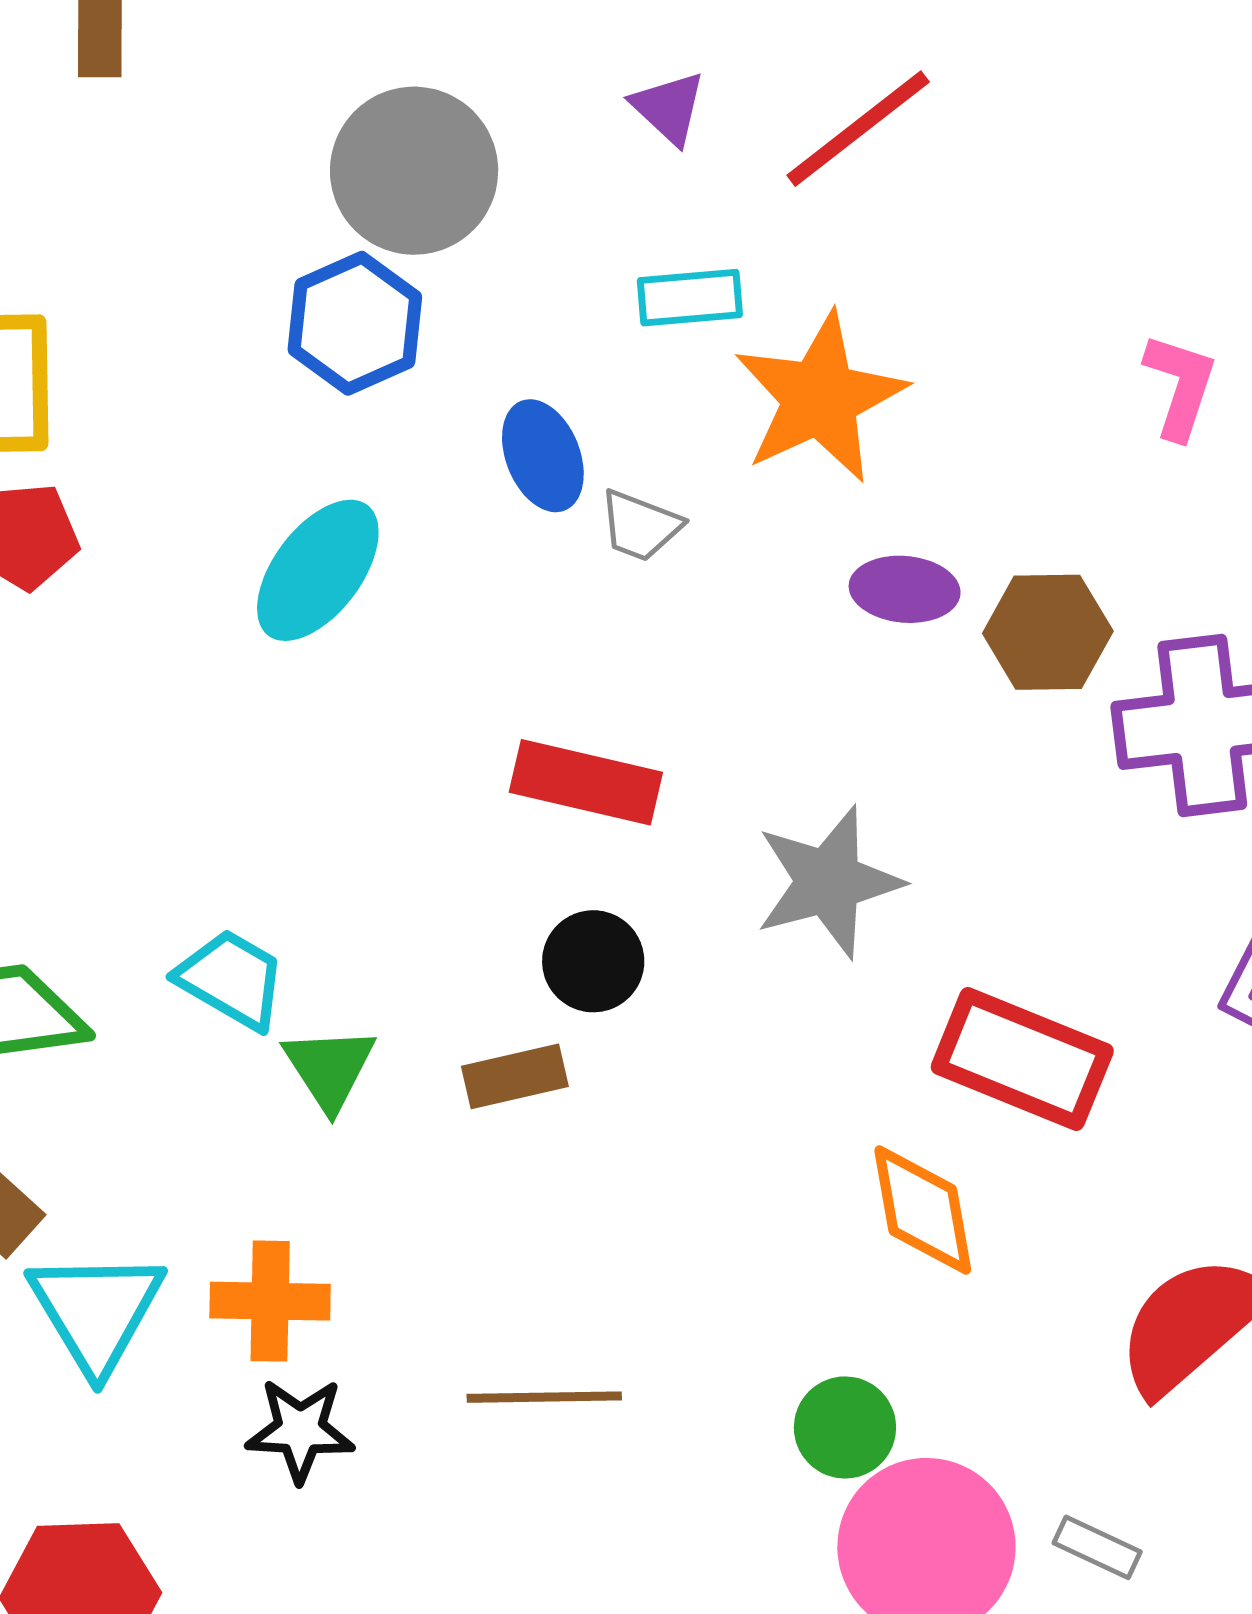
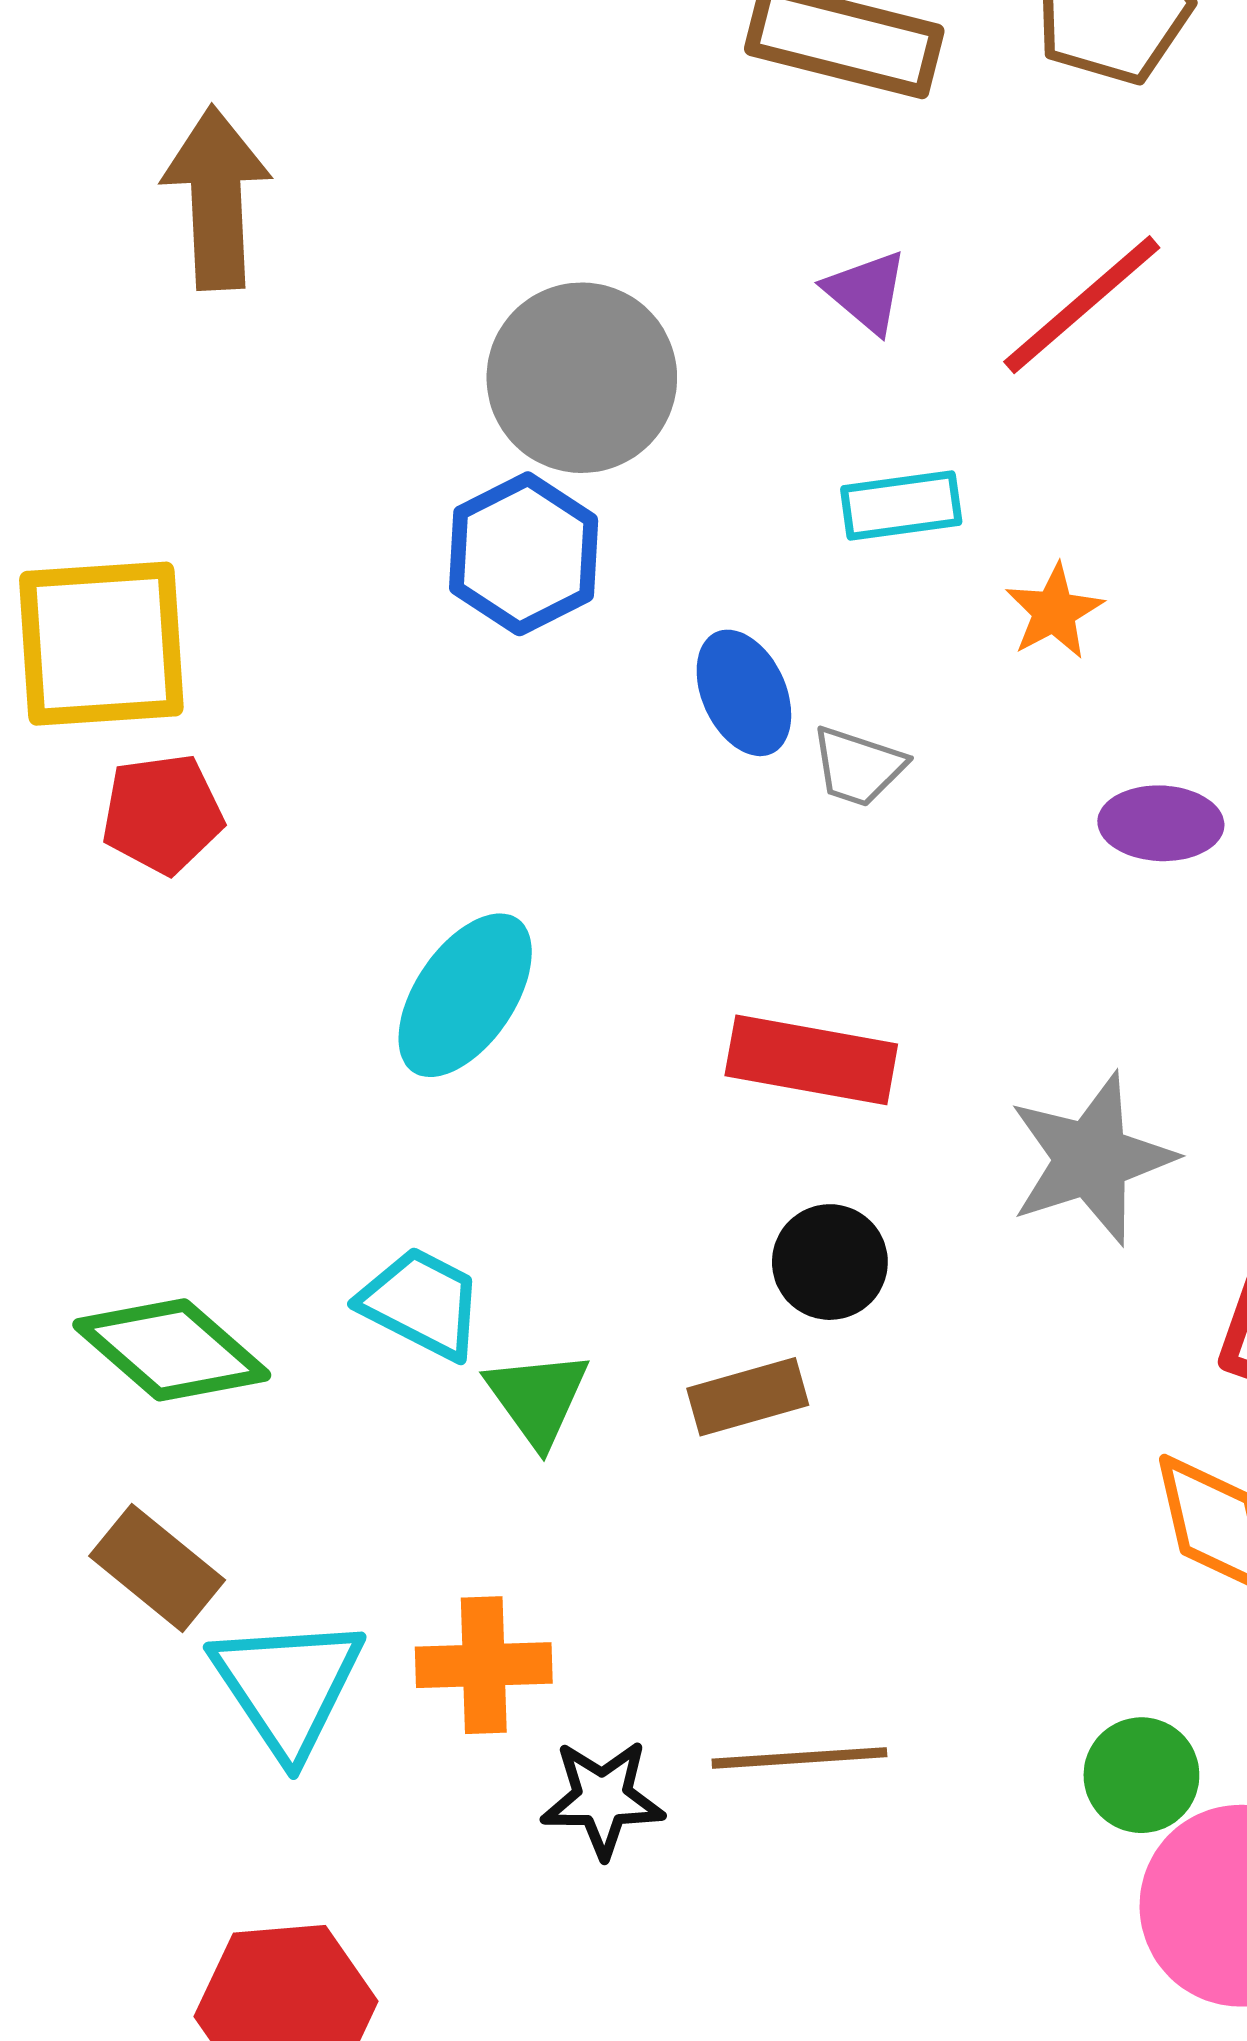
orange star: (820, 398) -> (1054, 612), size x0.5
cyan ellipse: (318, 570) -> (465, 995), moved
black star: (300, 1430) -> (603, 1799), moved

